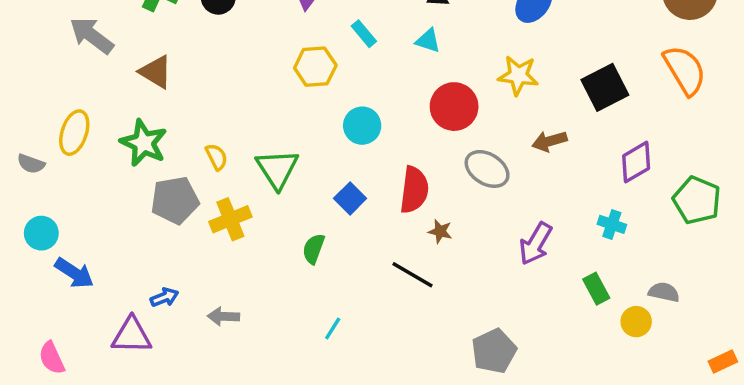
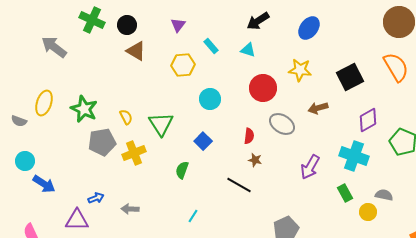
brown triangle: (156, 72) -> (136, 51), moved
red semicircle: (414, 190) -> (249, 136), moved, size x0.6
cyan cross: (612, 224) -> (354, 156), size x1.8

